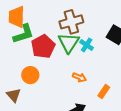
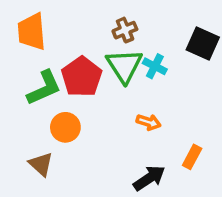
brown cross: (71, 22) -> (125, 30), size x0.6
green L-shape: (23, 34) -> (44, 88), moved
orange rectangle: (104, 92) -> (192, 157), moved

